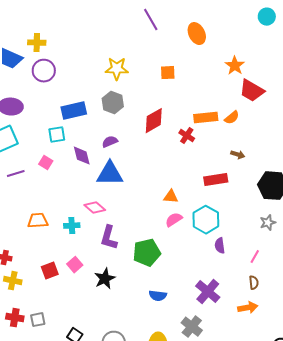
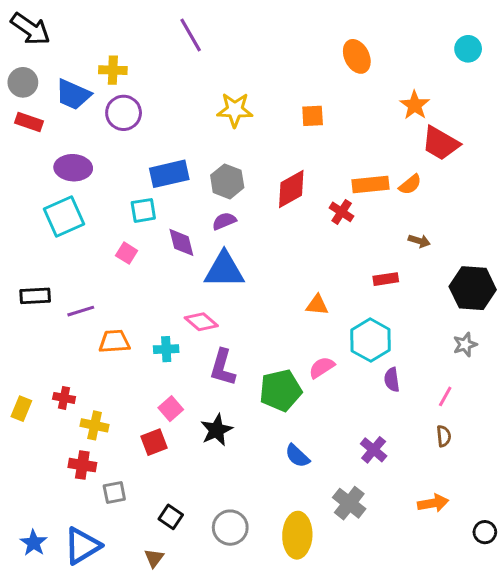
cyan circle: (267, 17) -> (468, 49), moved
purple line: (151, 20) -> (191, 35), moved
gray hexagon: (113, 103) -> (227, 181), moved
purple line: (16, 174) -> (81, 311), moved
red rectangle: (216, 180) -> (386, 279), size x0.7
pink semicircle: (174, 220) -> (322, 367), moved
red square: (50, 271) -> (154, 442), moved
yellow cross: (13, 281) -> (95, 425), moved
purple cross: (208, 292) -> (374, 450), size x0.7
blue semicircle: (158, 296) -> (297, 456), turned 36
orange arrow: (248, 308) -> (433, 503), moved
red cross: (15, 318) -> (82, 465), moved

